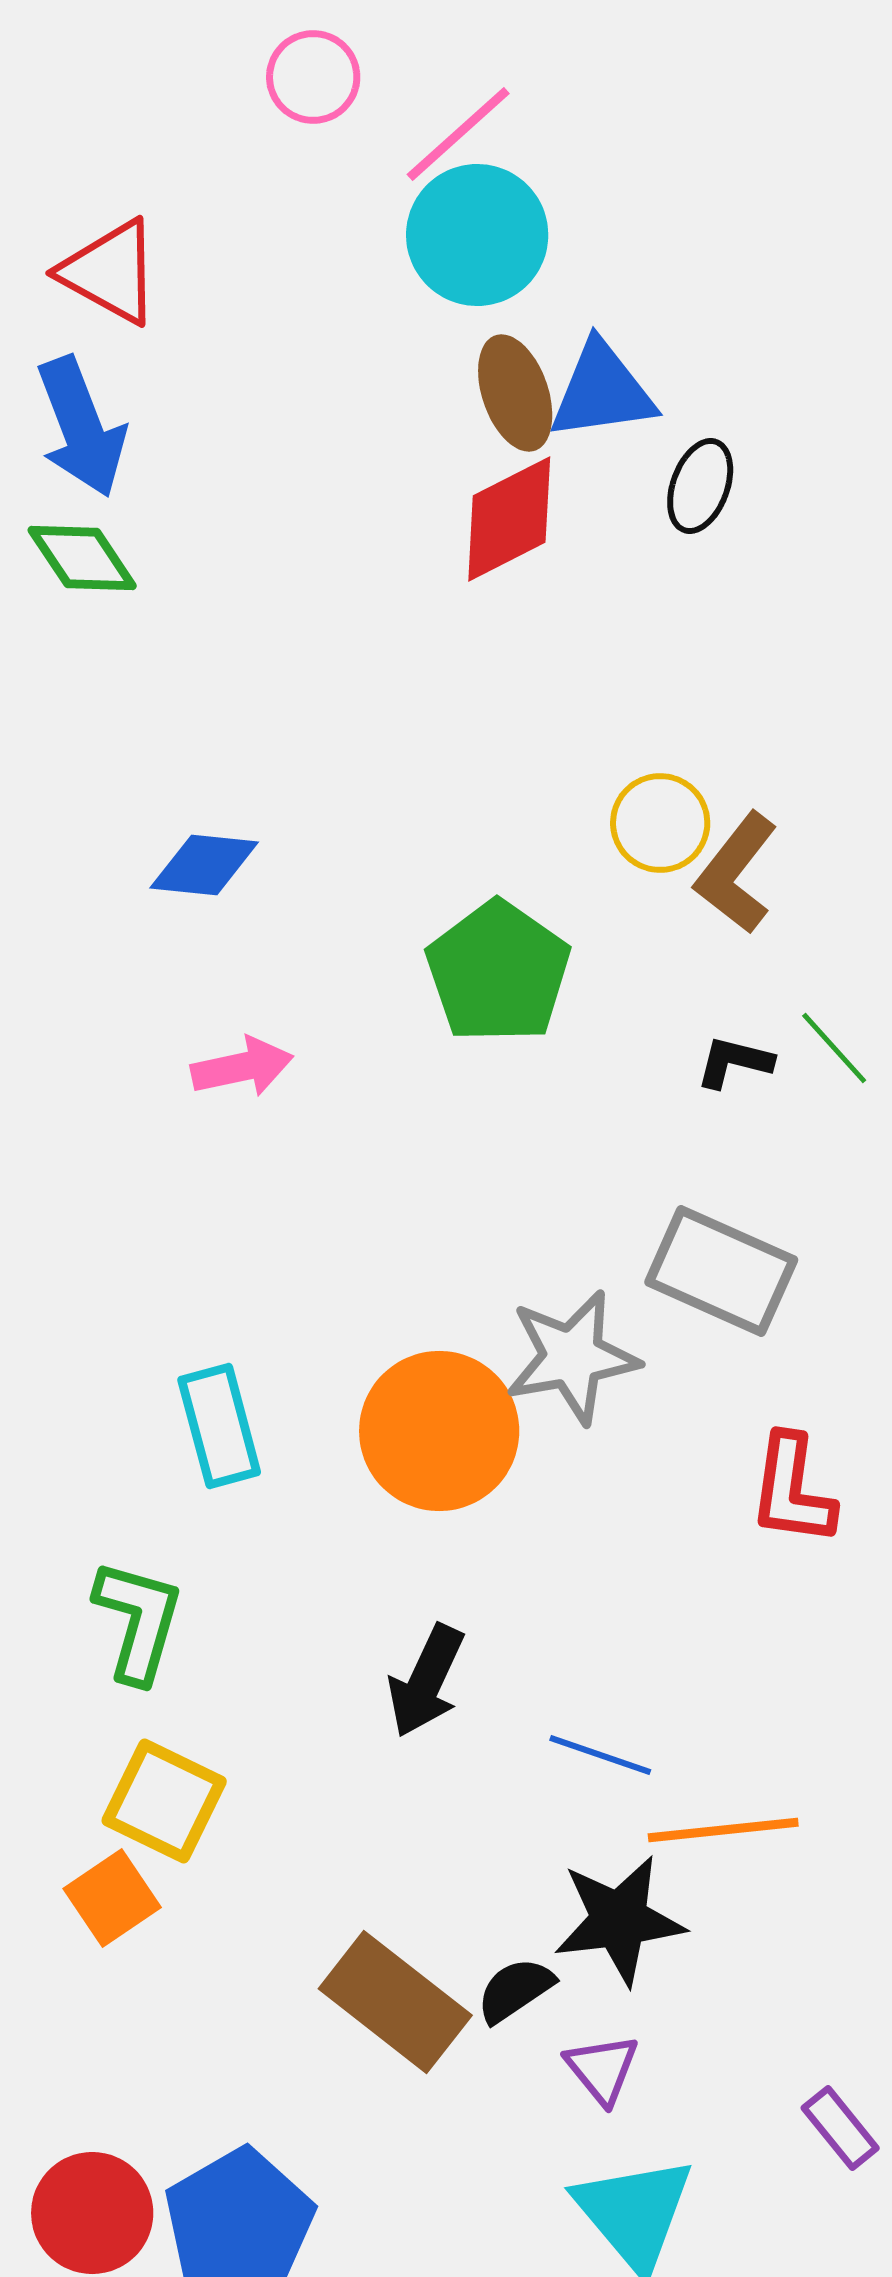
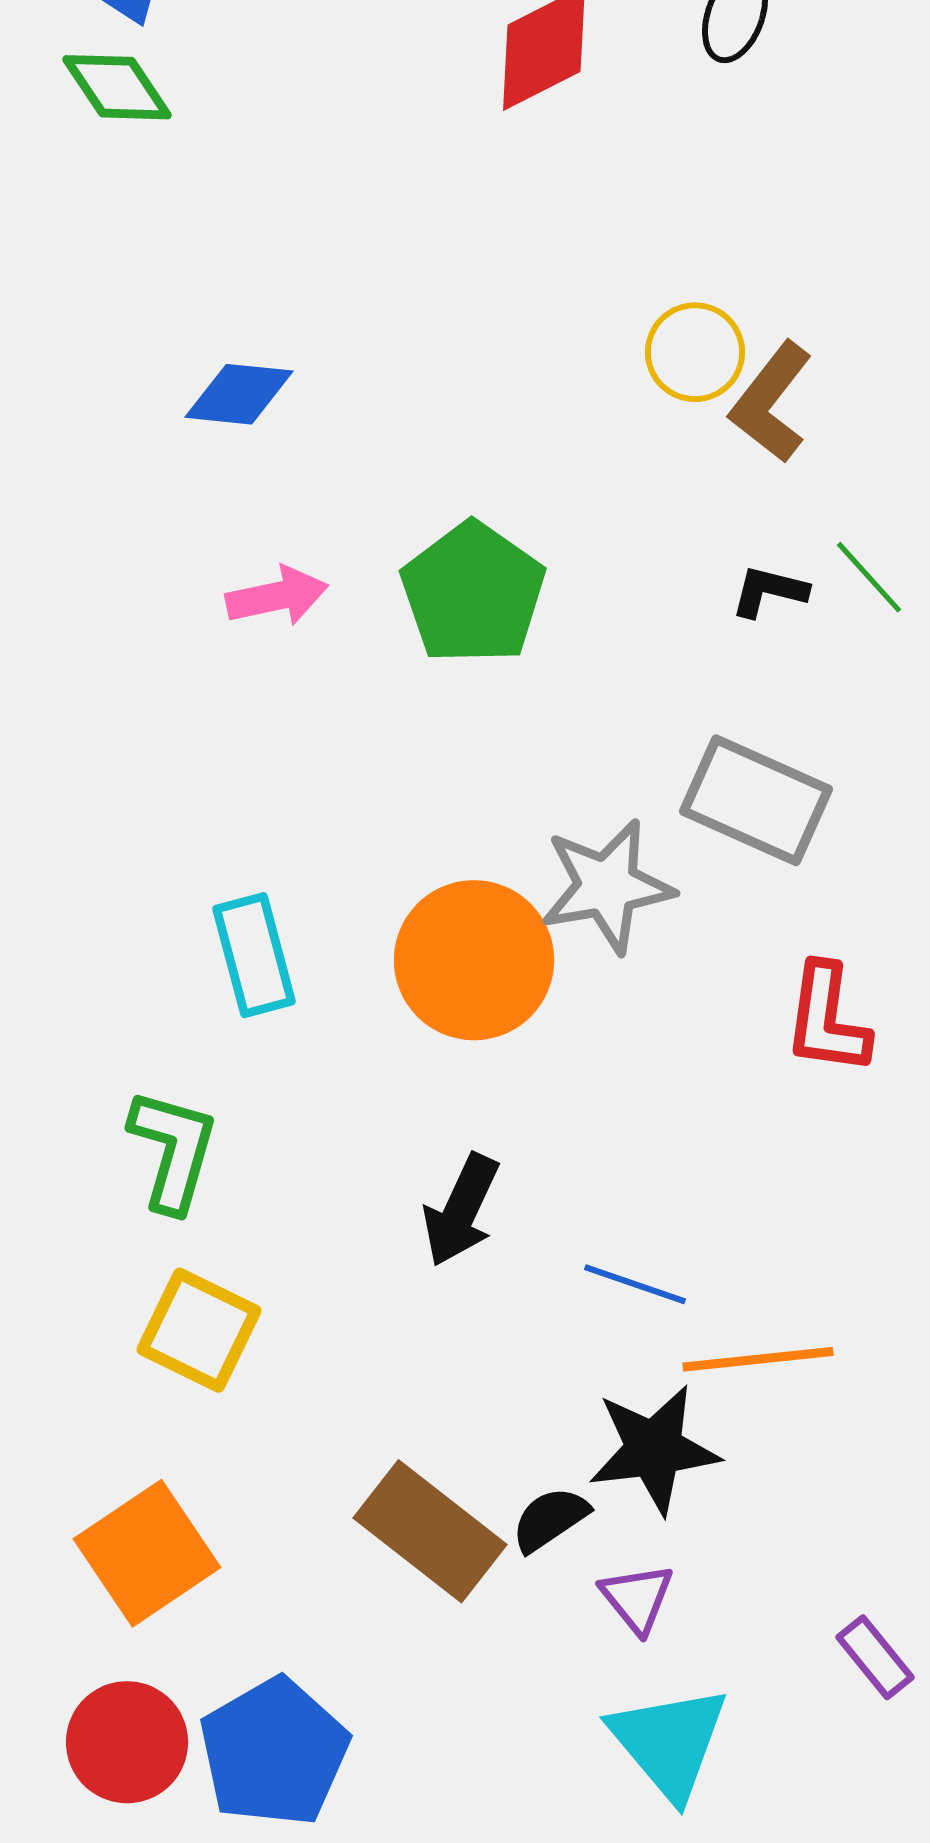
green pentagon: (498, 972) -> (473, 593), moved
orange square: (112, 1898) -> (147, 1553), moved, size x1.5

